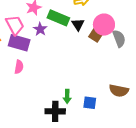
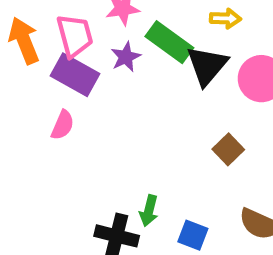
black triangle: (78, 24) -> (207, 66), size x1.5
brown square: (96, 35) -> (228, 149), moved

